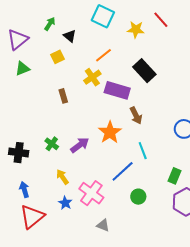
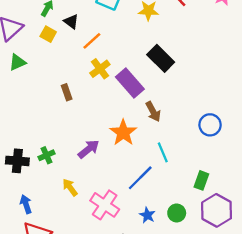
orange line: (104, 55) -> (92, 41), moved
yellow square: (58, 57) -> (48, 34), moved, turned -32
purple rectangle: (117, 90) -> (130, 83), turned 35
green cross: (52, 144) -> (47, 155), moved, turned 32
green circle: (138, 197) -> (177, 213), moved
blue star: (65, 203) -> (147, 215), moved

